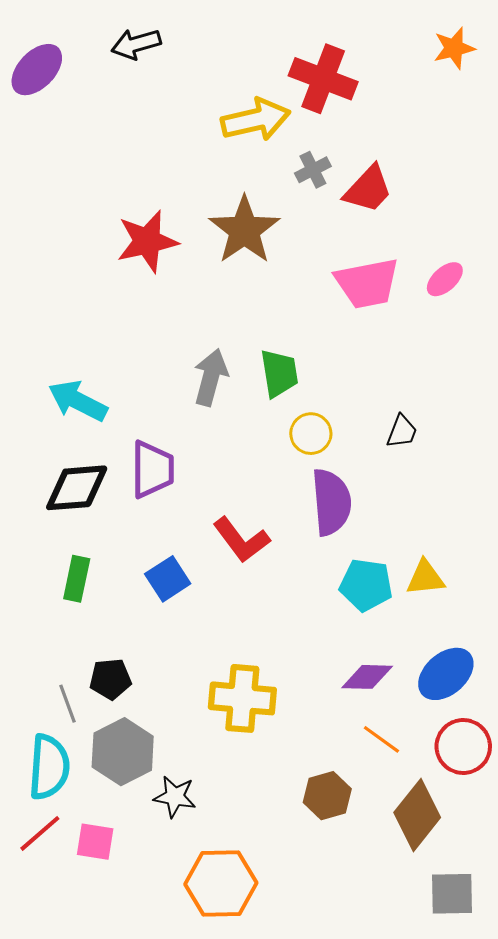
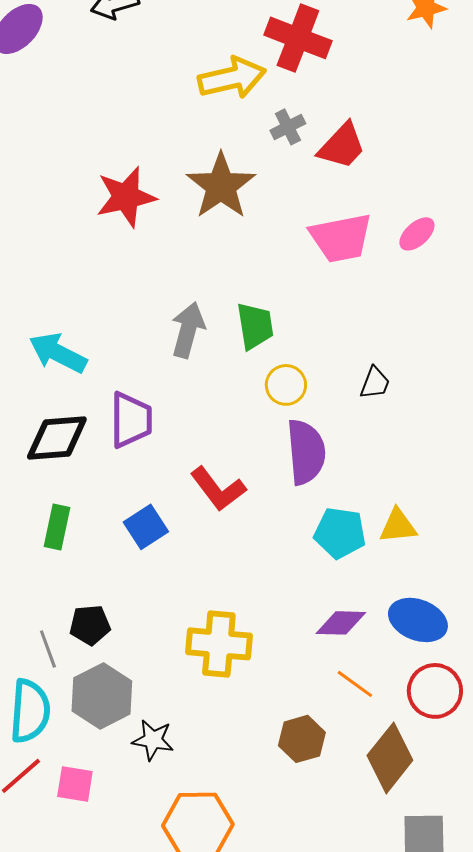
blue ellipse: (446, 674) -> (418, 620), turned 62

